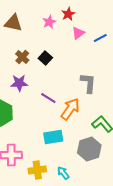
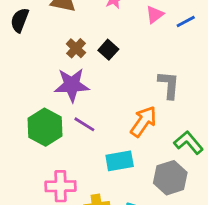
purple star: (19, 83) -> (72, 85), size x1.4
purple line: (48, 98) -> (84, 124), moved

